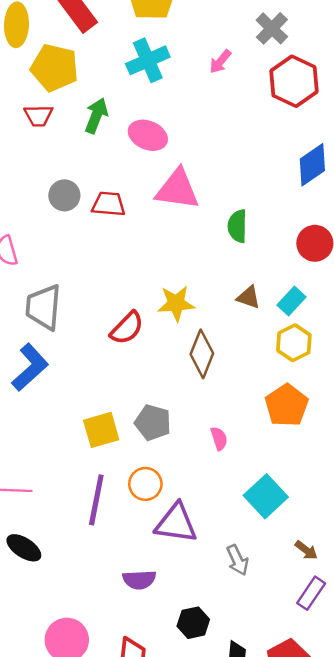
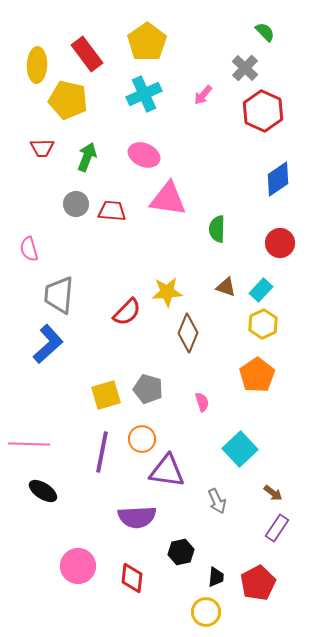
red trapezoid: (39, 116) -> (42, 148), moved
green arrow: (96, 116) -> (87, 157), moved
purple semicircle: (139, 580) -> (137, 517), size x1.4

